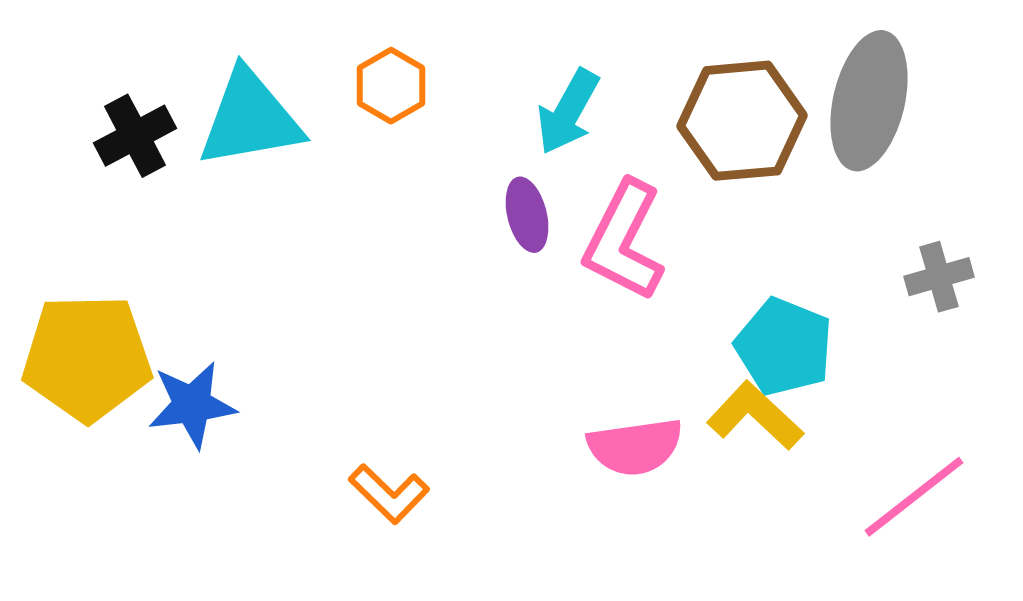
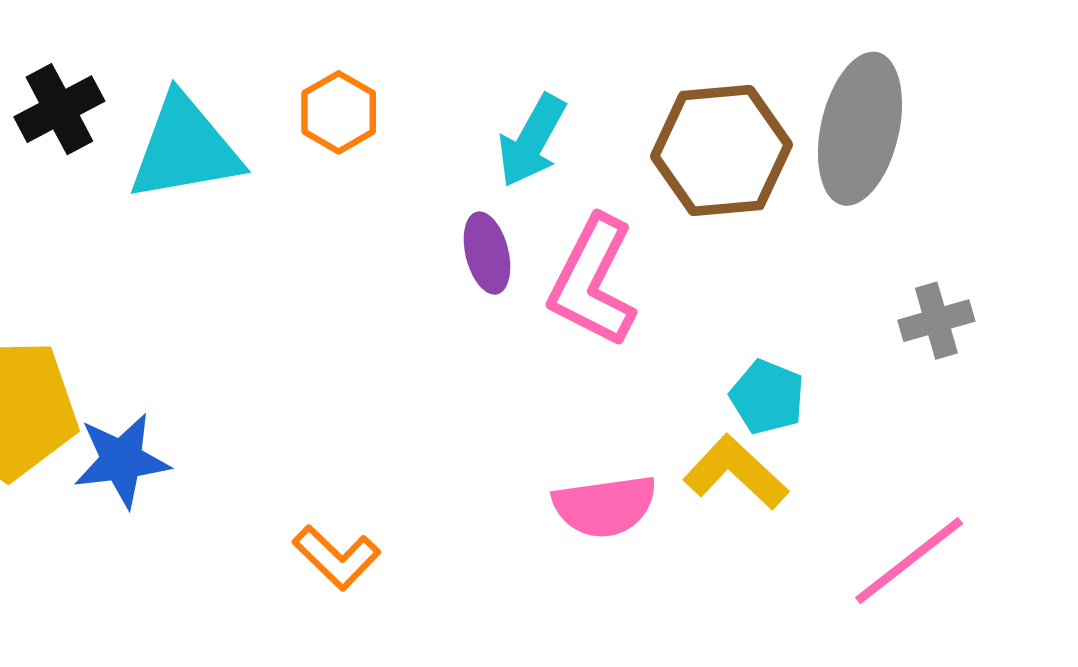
black cross: (135, 136) -> (59, 109), moved
cyan pentagon: (784, 347) -> (767, 397), size x0.7

